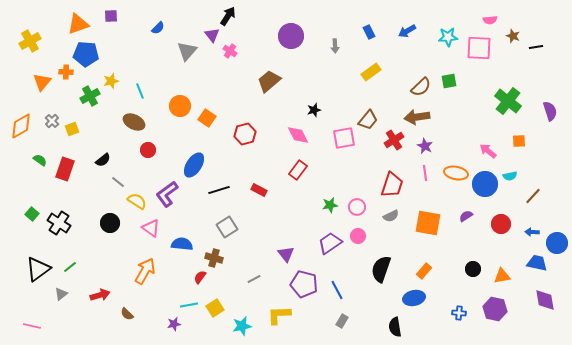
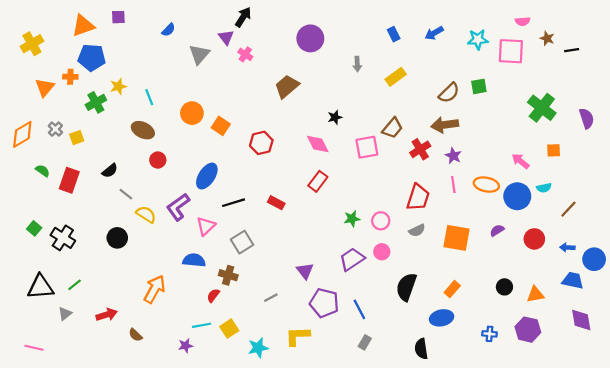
gray arrow: (335, 46) -> (357, 64), moved
pink triangle: (151, 228) -> (206, 226), moved, turned 42
black triangle: (38, 269) -> (40, 287), turned 32

